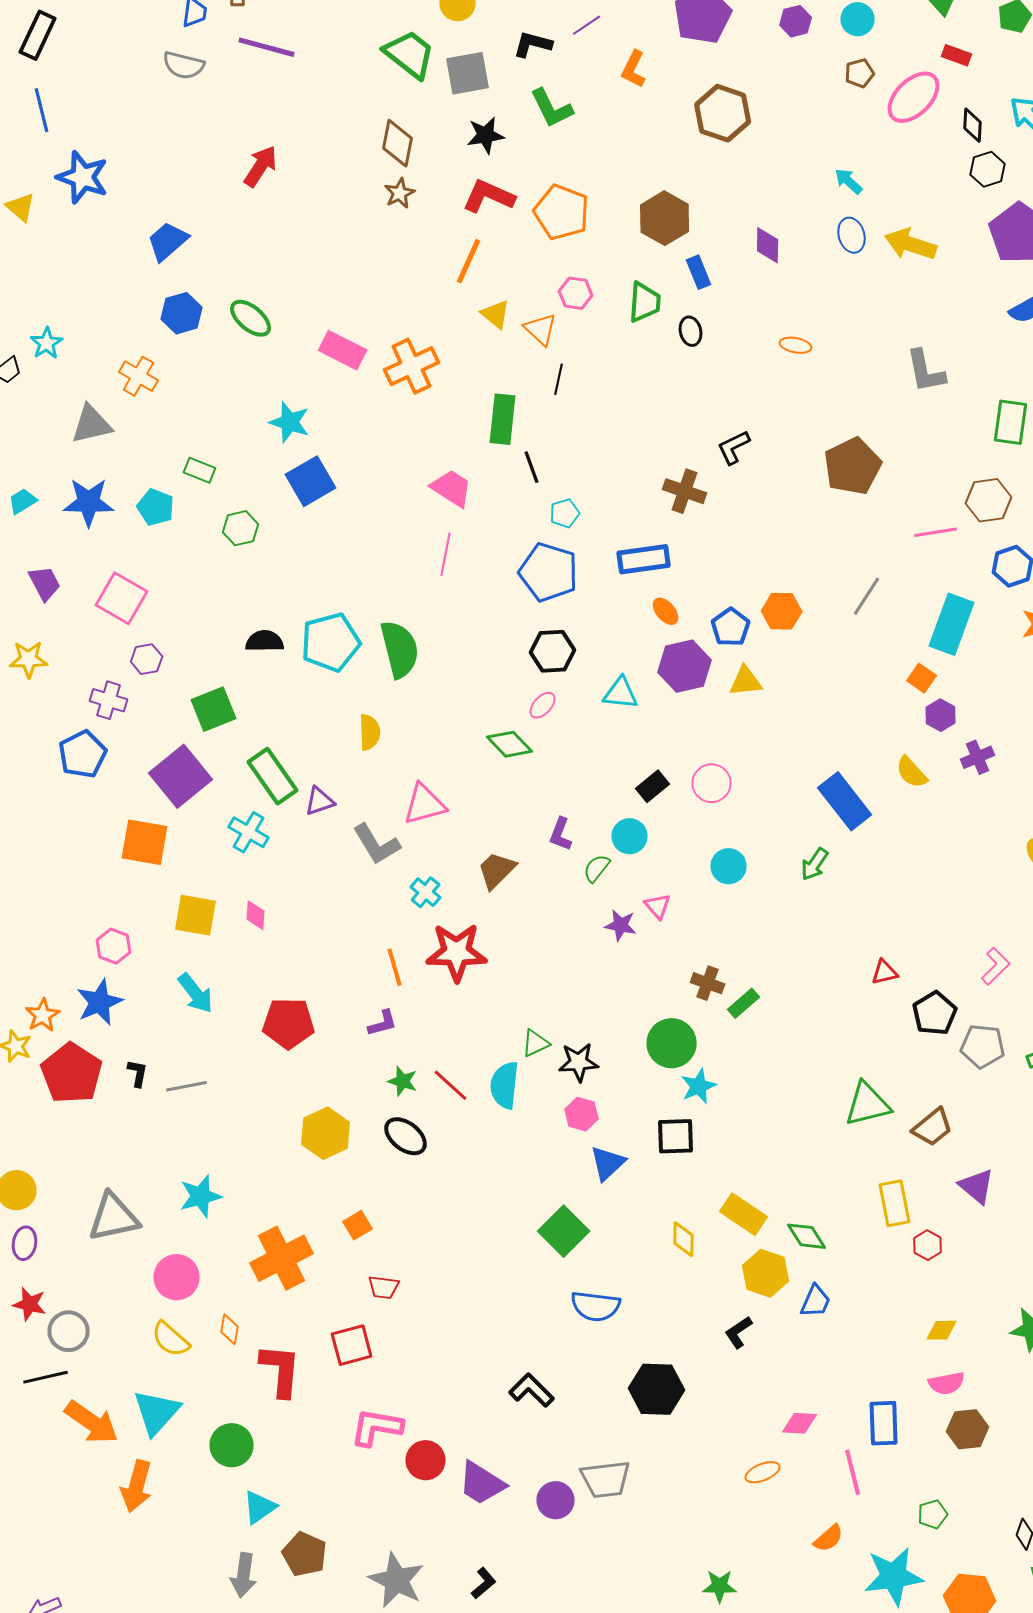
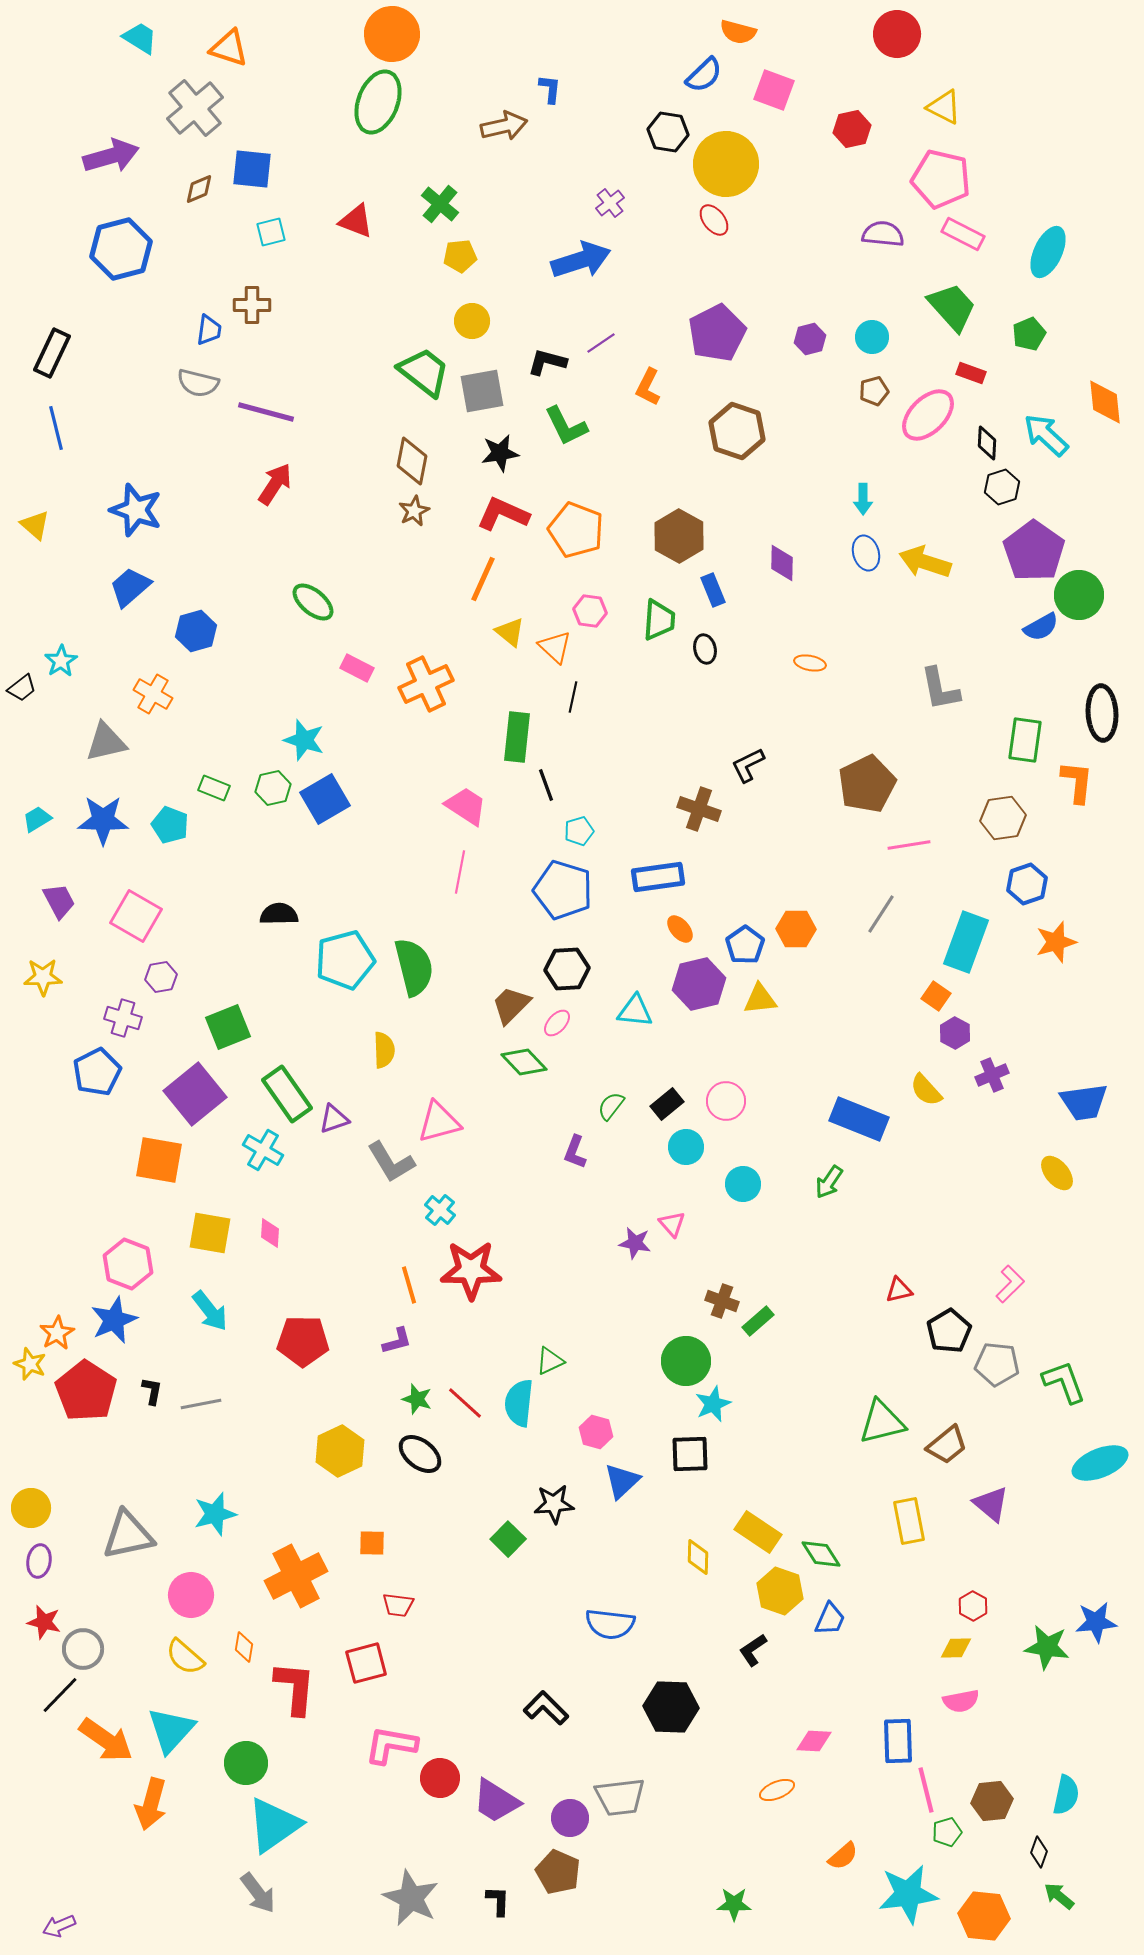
purple line: (267, 47) -> (266, 412), moved
blue star: (83, 177) -> (136, 510), moved
cyan arrow: (849, 181) -> (863, 499), turned -132
blue trapezoid: (168, 241) -> (130, 587), moved
green ellipse: (251, 318) -> (313, 602), moved
pink rectangle: (343, 350) -> (357, 668), size x0.7
green hexagon: (241, 528) -> (273, 788), moved
pink line: (936, 532) -> (909, 845), moved
black semicircle: (265, 641) -> (279, 914), moved
blue rectangle: (845, 801) -> (859, 1119), turned -30
cyan circle: (630, 836) -> (686, 1147), moved
green semicircle: (597, 868) -> (611, 1106), moved
brown trapezoid: (497, 870) -> (511, 1005), moved
pink hexagon: (114, 946) -> (128, 1264), size x1.4
black star: (579, 1062) -> (554, 1504), moved
orange square: (358, 1225) -> (372, 1543), turned 32
green square: (564, 1231) -> (508, 1539), moved, size x0.7
red hexagon: (928, 1245) -> (973, 1606), moved
black line: (46, 1377) -> (60, 1695), turned -33
brown hexagon: (968, 1429) -> (992, 1801), moved
pink line: (853, 1472) -> (926, 1790), moved
cyan triangle: (260, 1507) -> (274, 1825), size x1.6
brown pentagon: (305, 1554) -> (558, 1872), moved
gray arrow: (244, 1575) -> (258, 1893), turned -45
black L-shape: (484, 1583) -> (498, 1901), turned -48

